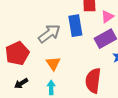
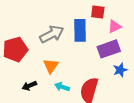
black arrow: (21, 83) -> (29, 86), moved
cyan arrow: (51, 87) -> (62, 87), moved, turned -80

